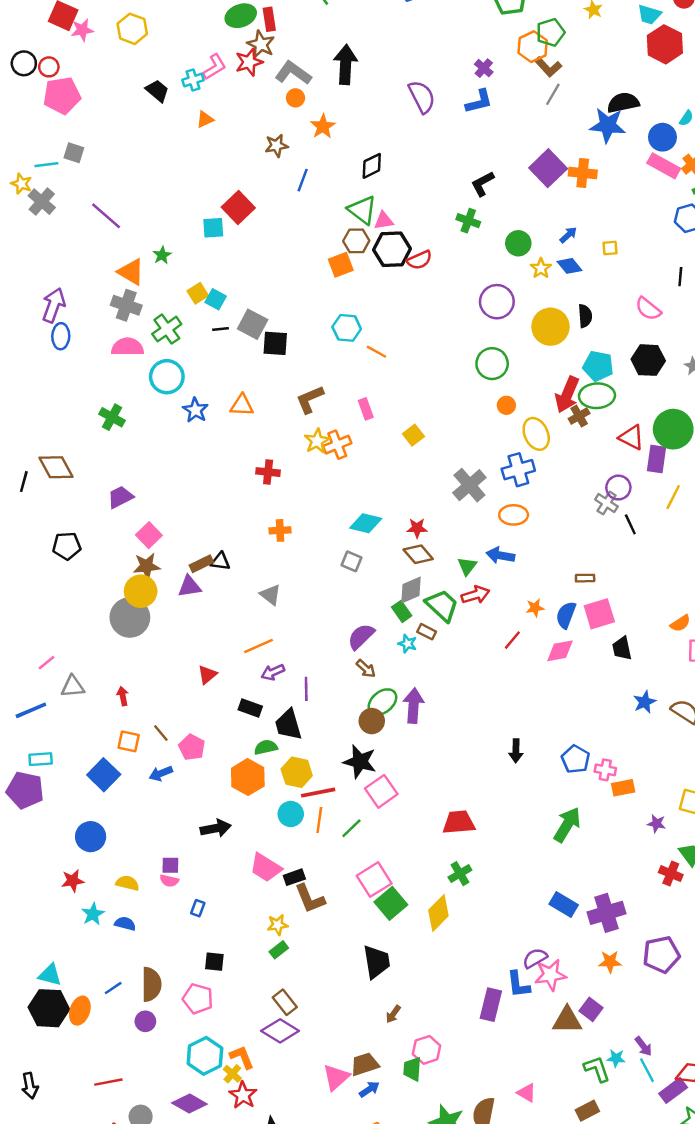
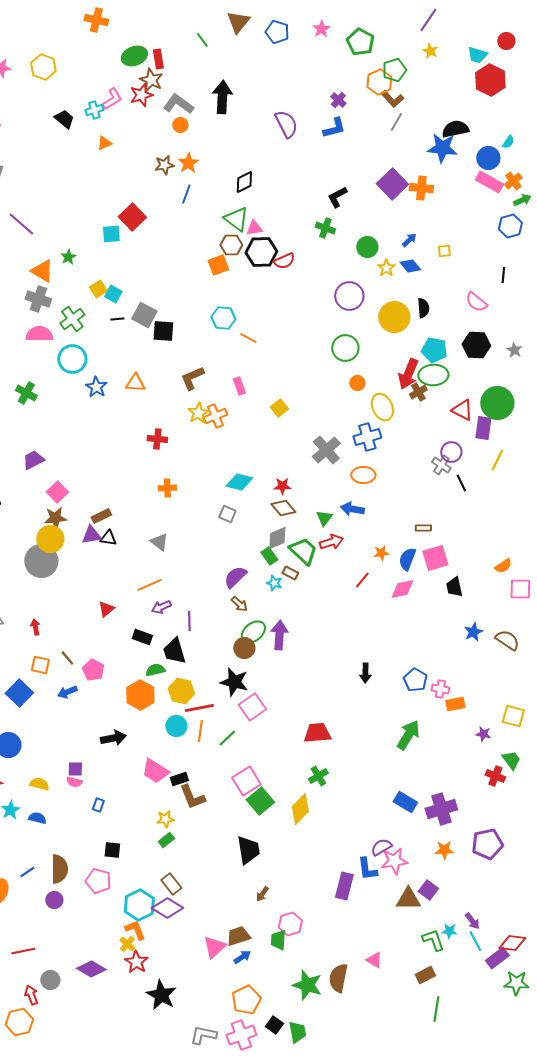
orange star: (323, 126) -> (188, 163), moved
black triangle: (220, 561) -> (108, 538), moved
cyan hexagon: (205, 1056) -> (139, 905), moved

